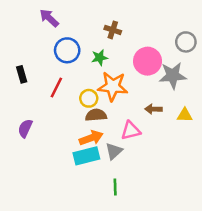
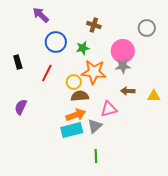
gray circle: (186, 42) -> (147, 28), moved
gray star: (173, 76) -> (123, 66), moved, size x0.7

